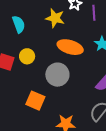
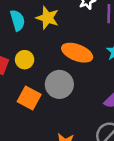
yellow star: (55, 18) -> (47, 18), moved
orange square: (35, 101) -> (29, 98), moved

